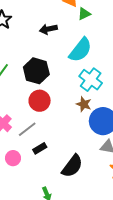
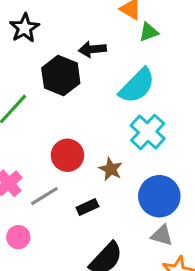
black hexagon: (36, 71) -> (61, 76), moved
brown star: (84, 104) -> (111, 169), moved
black rectangle: (40, 148) -> (87, 207), moved

